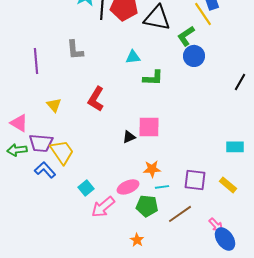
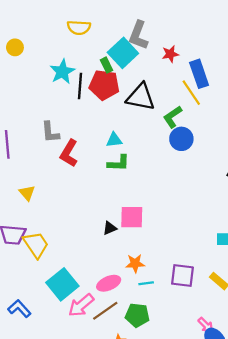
green L-shape: (153, 78) -> (119, 163), moved
red L-shape: (96, 99) -> (69, 153), moved
blue L-shape: (45, 170) -> (19, 309), moved
cyan square: (86, 188) -> (62, 284), size x1.8
green pentagon: (147, 206) -> (137, 315), moved
brown line: (180, 214) -> (105, 311), moved

